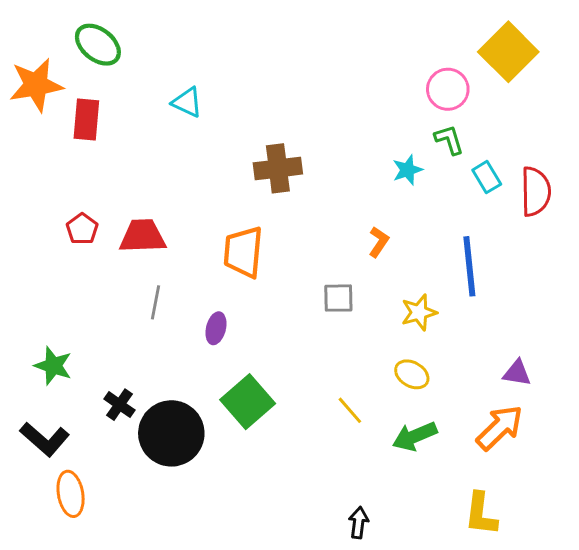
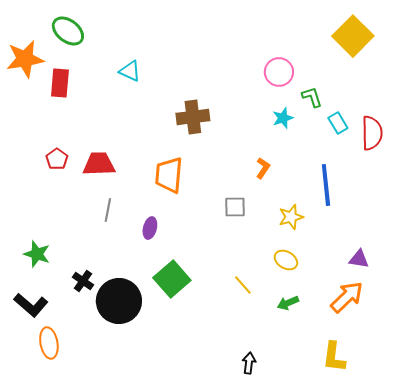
pink circle: (448, 89) -> (279, 72), moved
green arrow: (415, 436) -> (288, 303), size x0.7

